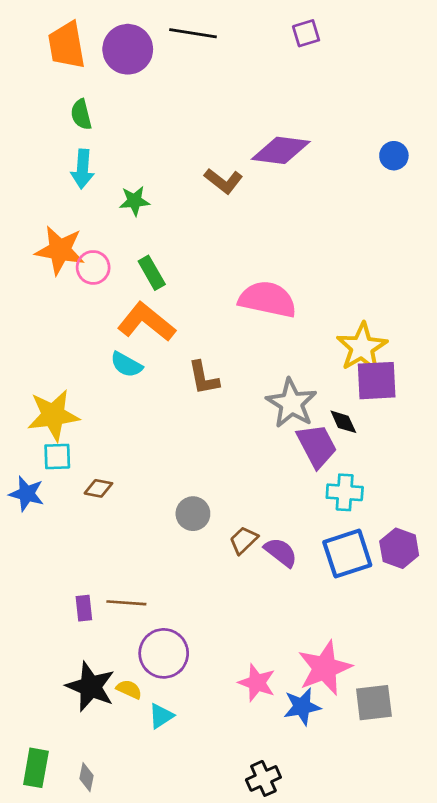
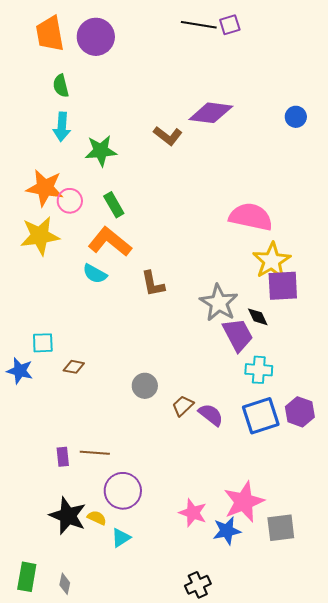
black line: (193, 33) -> (199, 25), moved
green star: (134, 201) -> (101, 151), size x1.4
pink semicircle: (267, 299) -> (251, 217), moved
yellow star: (53, 415) -> (40, 236), moved

